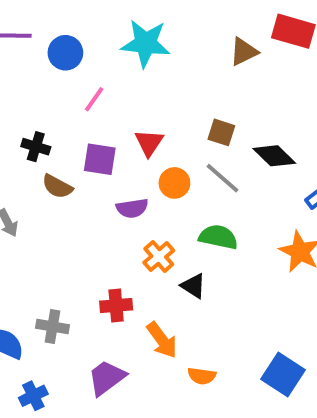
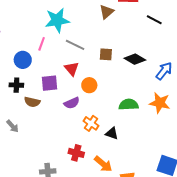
blue circle: (65, 53) -> (23, 60), moved
pink line: (94, 99) -> (42, 44), moved
gray line: (222, 178) -> (75, 45), moved
green semicircle: (218, 237) -> (129, 105), moved
red cross: (116, 305) -> (76, 153), turned 35

